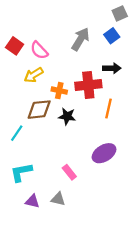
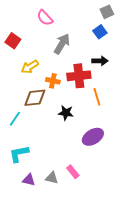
gray arrow: (81, 39) -> (62, 44), moved
pink semicircle: (39, 50) -> (45, 18), moved
orange line: (108, 108) -> (97, 97), turned -30
black star: (67, 116) -> (66, 113), moved
pink rectangle: (69, 172) -> (73, 172), moved

